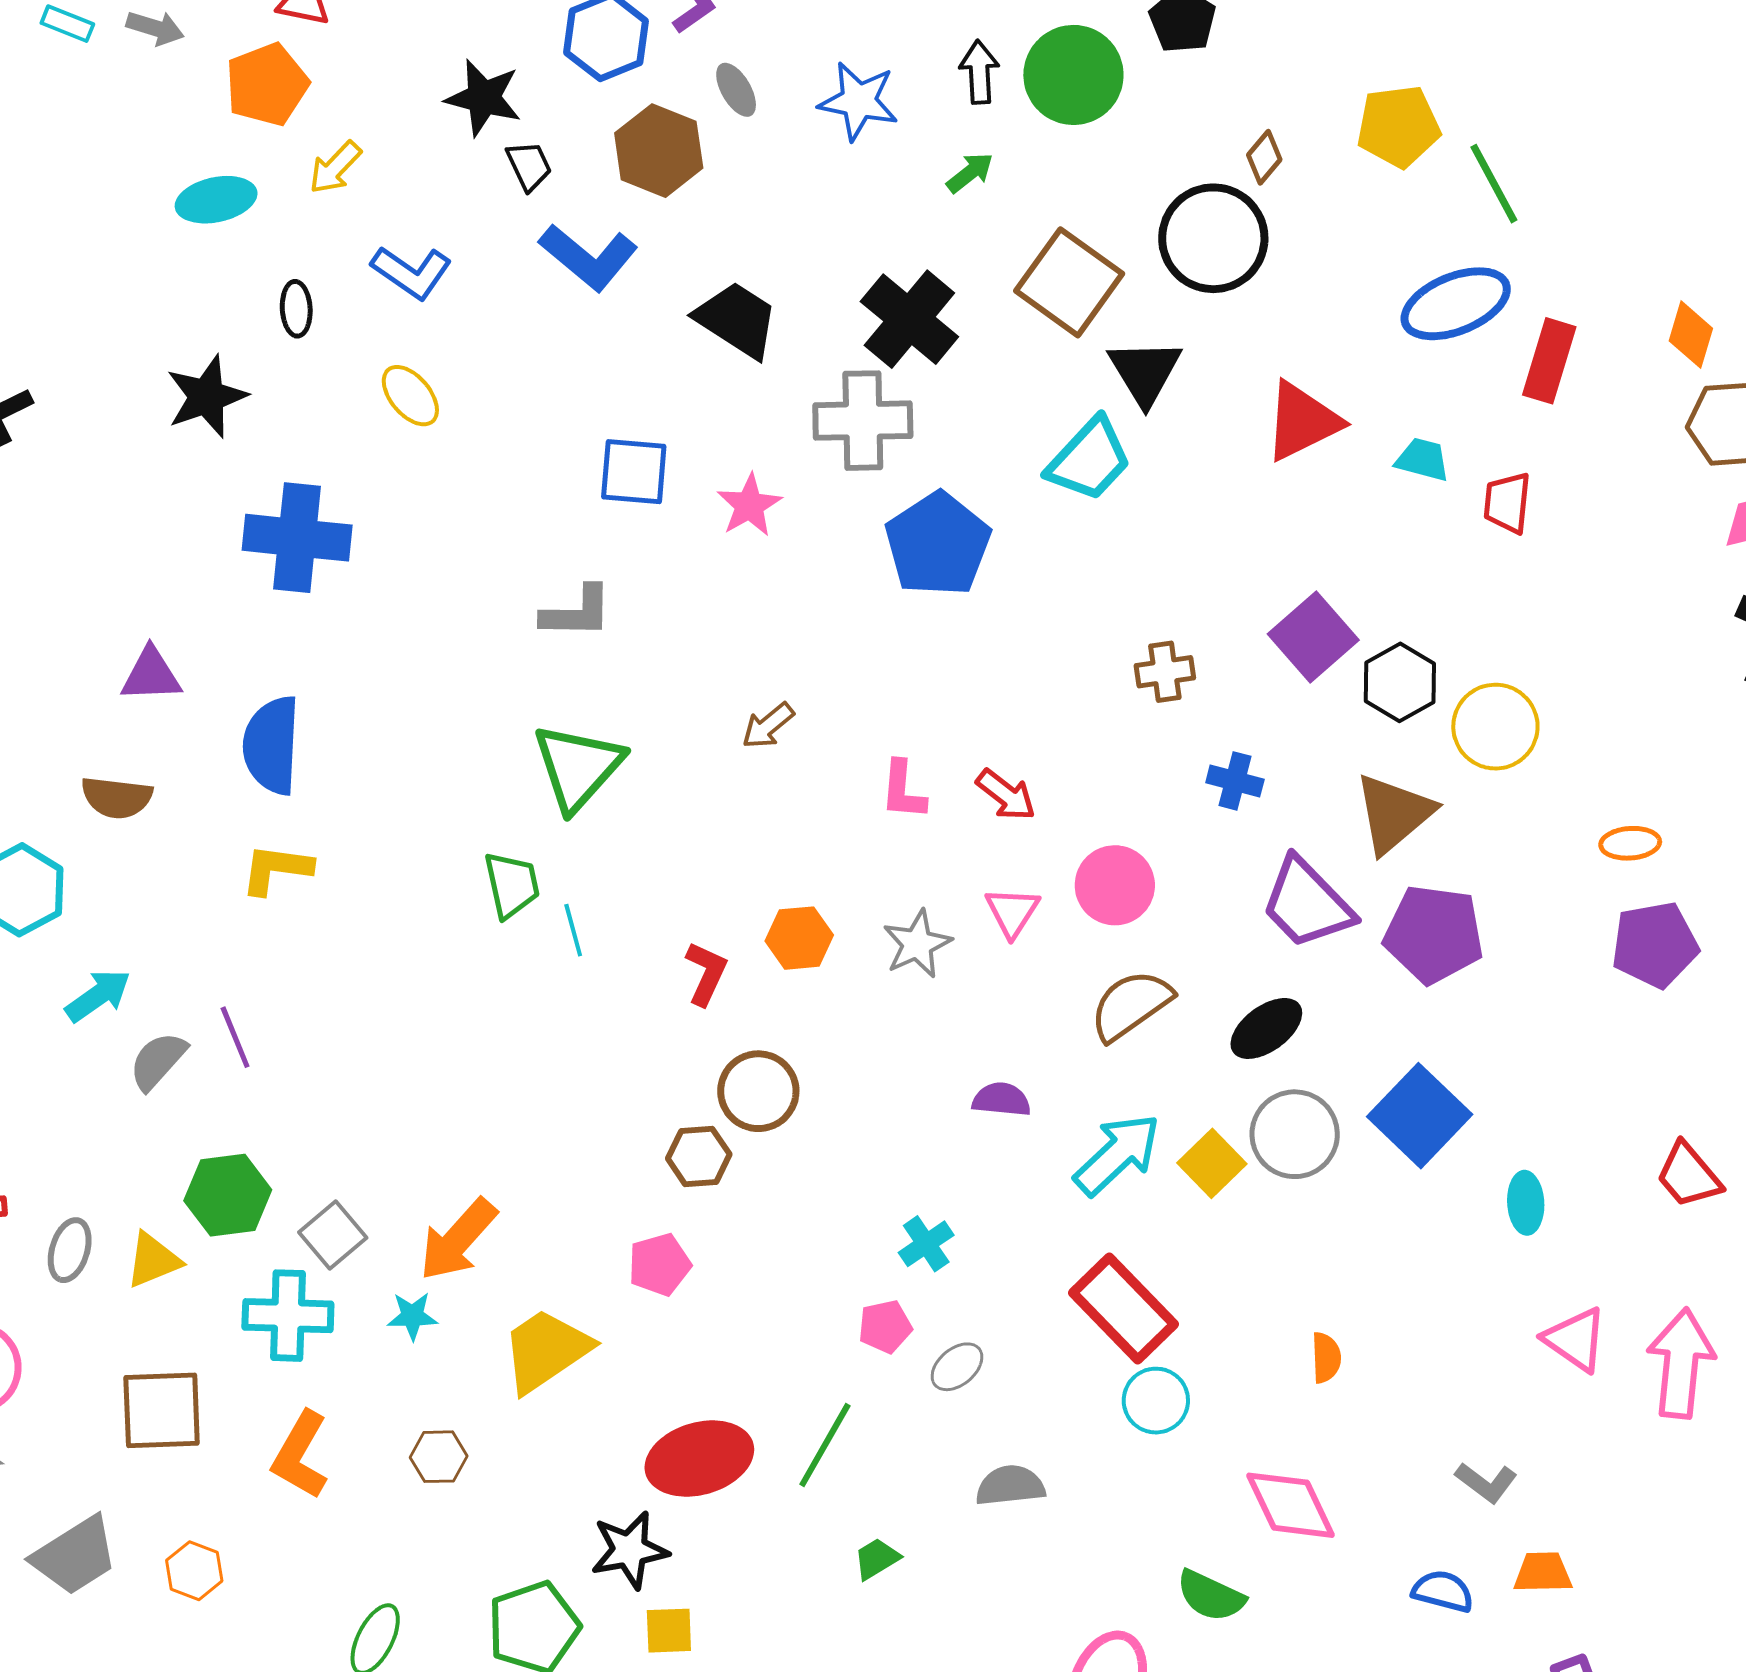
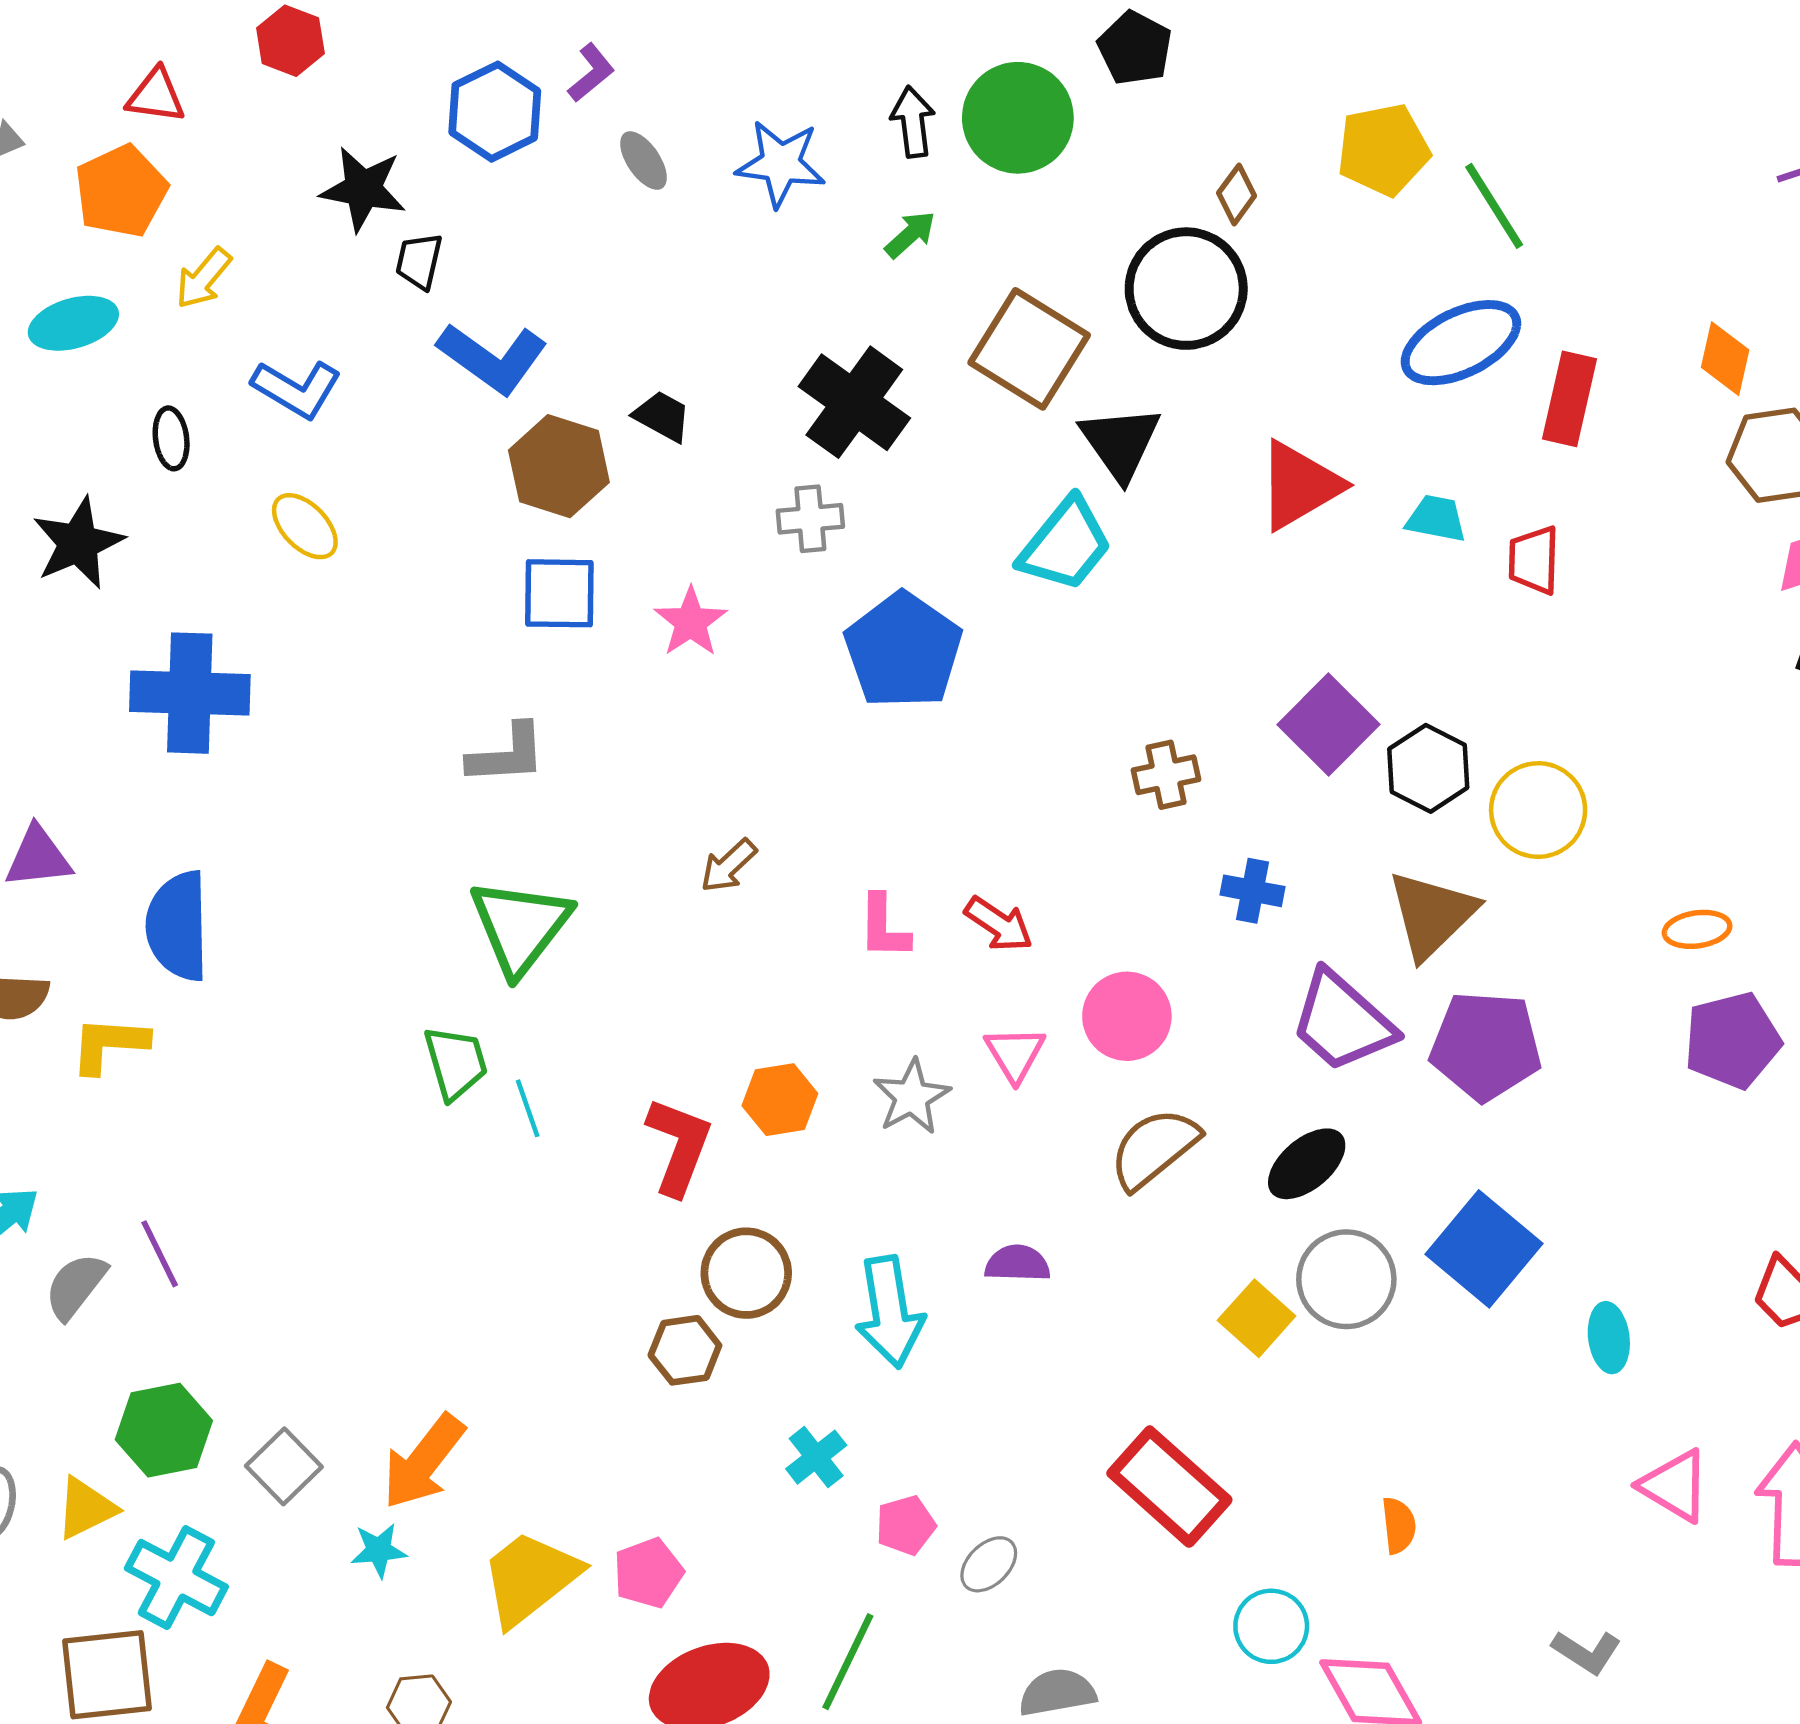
brown hexagon: (659, 151) -> (559, 466), moved
black trapezoid: (529, 166) -> (419, 261), turned -138
black trapezoid: (737, 320) -> (662, 416), size x0.6
gray cross: (863, 421) -> (810, 519), size x0.6
yellow L-shape: (276, 869) -> (109, 1044), moved
red L-shape: (706, 973) -> (679, 1146), size x1.4
cyan arrow: (1117, 1154) -> (890, 1312), moved, turned 128
cyan cross: (926, 1244) -> (816, 1457), moved
pink pentagon: (660, 1265) -> (648, 1573), moved
cyan cross: (288, 1316) -> (176, 1578), moved, turned 30
cyan circle: (1156, 1401) -> (1271, 1626), moved

